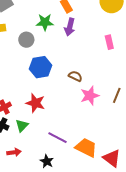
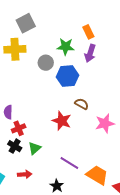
blue hexagon: (41, 67) -> (68, 76), moved
brown semicircle: (75, 76) -> (82, 104), moved
red star: (35, 103) -> (62, 121), moved

